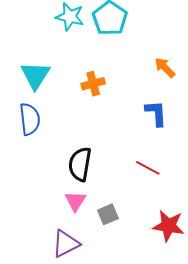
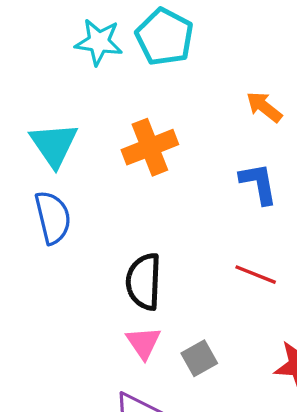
orange cross: (93, 84) -> (150, 147), size x1.4

